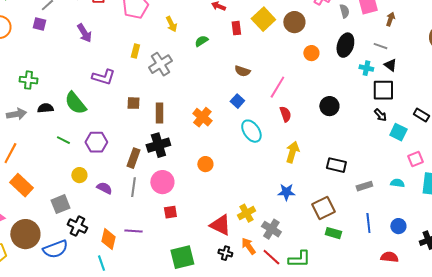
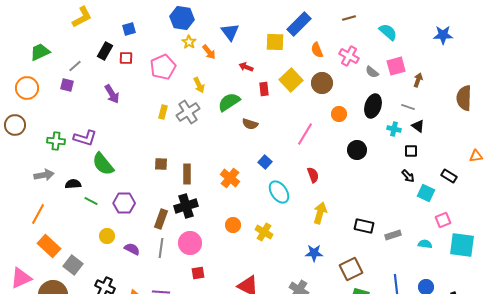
gray semicircle: (344, 11) -> (372, 72), turned 144
green semicircle: (201, 41) -> (229, 102), size x1.6
gray cross: (160, 64) -> (188, 112), moved
brown semicircle: (242, 71) -> (250, 124), moved
purple L-shape: (103, 77) -> (85, 138), moved
pink line: (277, 87) -> (305, 134), moved
black square: (383, 90) -> (411, 151), size x0.6
black circle: (329, 106) -> (357, 150), moved
black semicircle: (45, 108) -> (73, 184), moved
gray rectangle: (364, 186) -> (393, 235), moved
gray square: (60, 204) -> (73, 265), moved, turned -30
yellow cross: (246, 213) -> (264, 232), moved, turned -30

